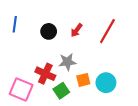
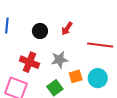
red line: (107, 31) -> (100, 45), moved, turned 70
red cross: (45, 74) -> (29, 62), moved

